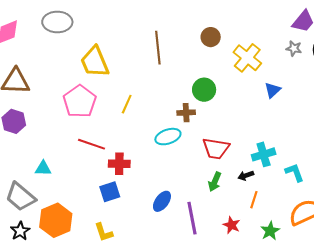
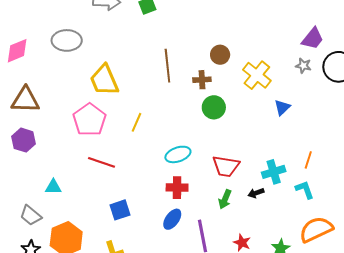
brown cross: (186, 113) -> (202, 80), moved
red cross: (119, 164) -> (177, 188), moved
gray trapezoid: (20, 197) -> (31, 215), size x0.7
orange line: (254, 200) -> (308, 160), moved

